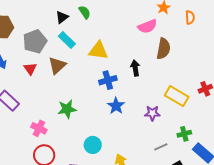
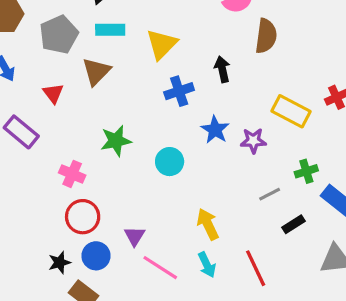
cyan rectangle: (67, 40) -> (110, 30), turned -42
yellow triangle: (98, 51) -> (162, 44), turned -50
red triangle: (30, 69) -> (53, 93), moved
blue star: (116, 106) -> (215, 130), moved
cyan circle: (93, 145) -> (170, 162), moved

